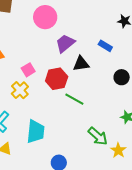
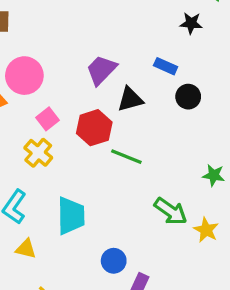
pink circle: (45, 17) -> (24, 76), moved
black circle: (122, 77) -> (188, 97), moved

